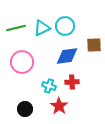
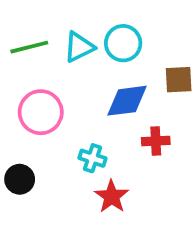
red cross: (72, 82) -> (156, 141), moved
black circle: (25, 109) -> (20, 179), moved

